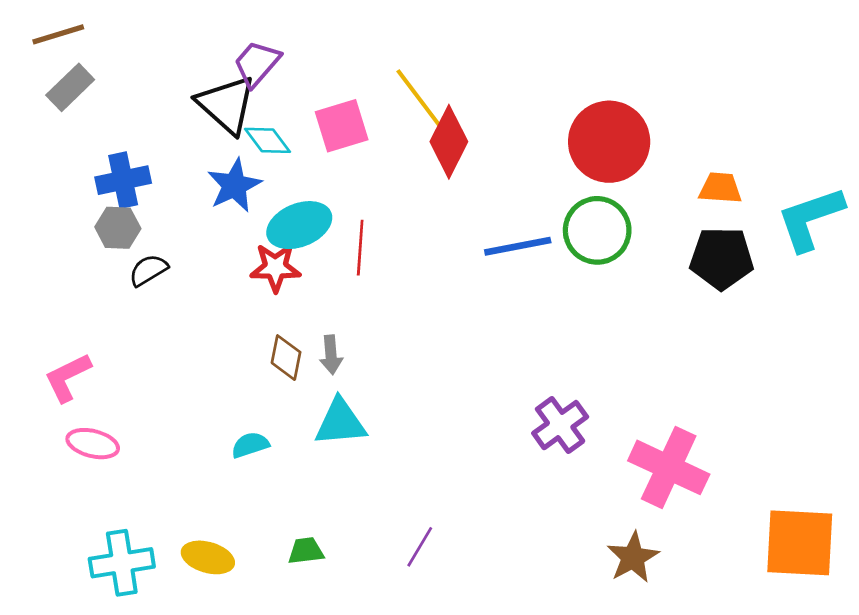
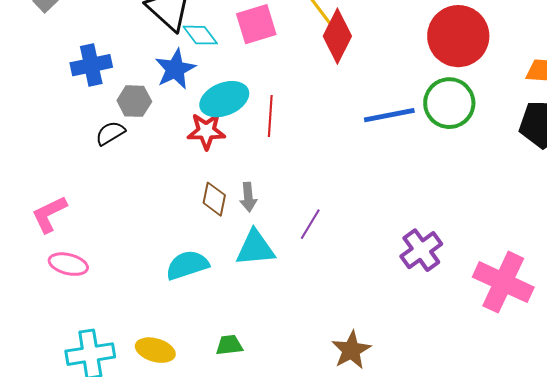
gray hexagon: (118, 228) -> (134, 101), moved
cyan semicircle: (250, 445) -> (187, 265), size x1.5
purple line: (420, 547) -> (310, 224), moved
brown star: (633, 557) -> (351, 350), moved

